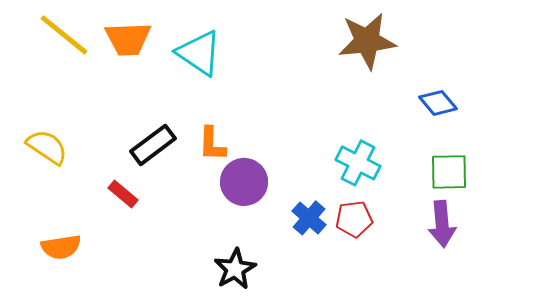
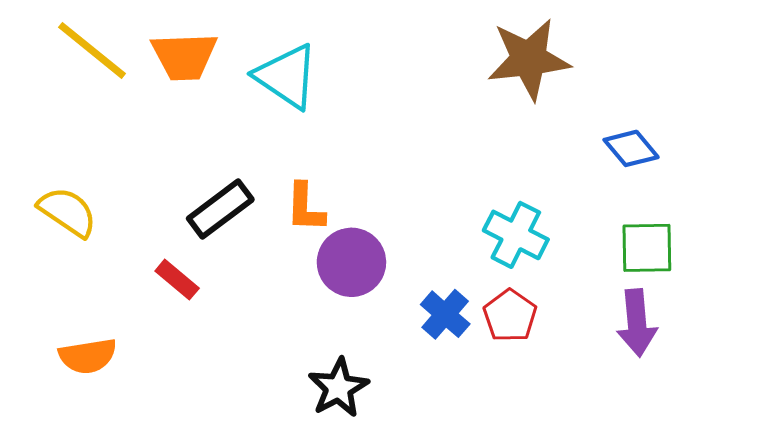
red pentagon: (354, 219) -> (510, 316), turned -30

